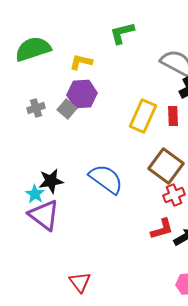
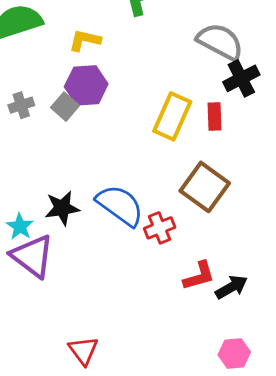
black star: (51, 181) -> (62, 208), moved
red cross: (174, 195) -> (160, 228), moved

